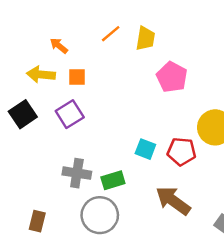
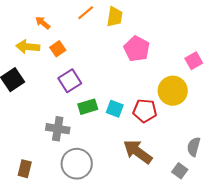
orange square: (77, 77) -> (58, 49), turned -35
purple square: (70, 114) -> (70, 81), moved
green rectangle: (113, 180) -> (88, 107), moved

